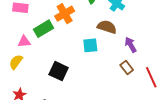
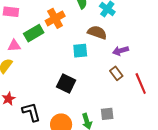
purple arrow: (131, 45) -> (120, 51), turned -77
black square: (59, 71) -> (66, 84), moved

